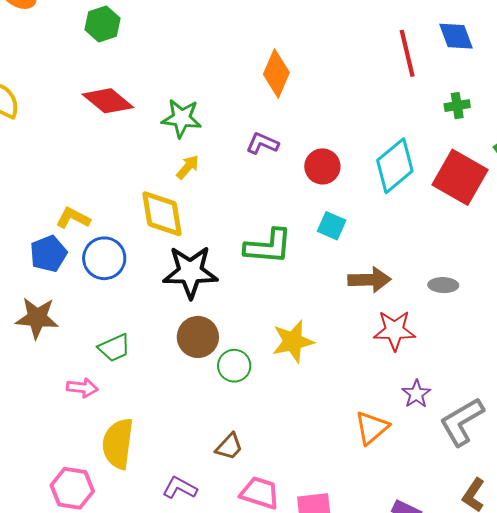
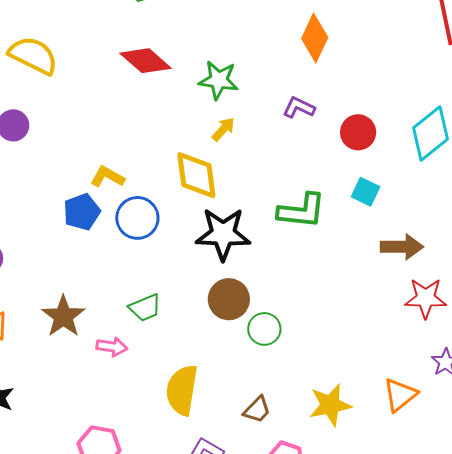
brown star: (37, 318) -> (63, 316), moved, turned 30
yellow star: (293, 341) -> (330, 405), moved
yellow semicircle: (118, 444) -> (182, 390), moved

